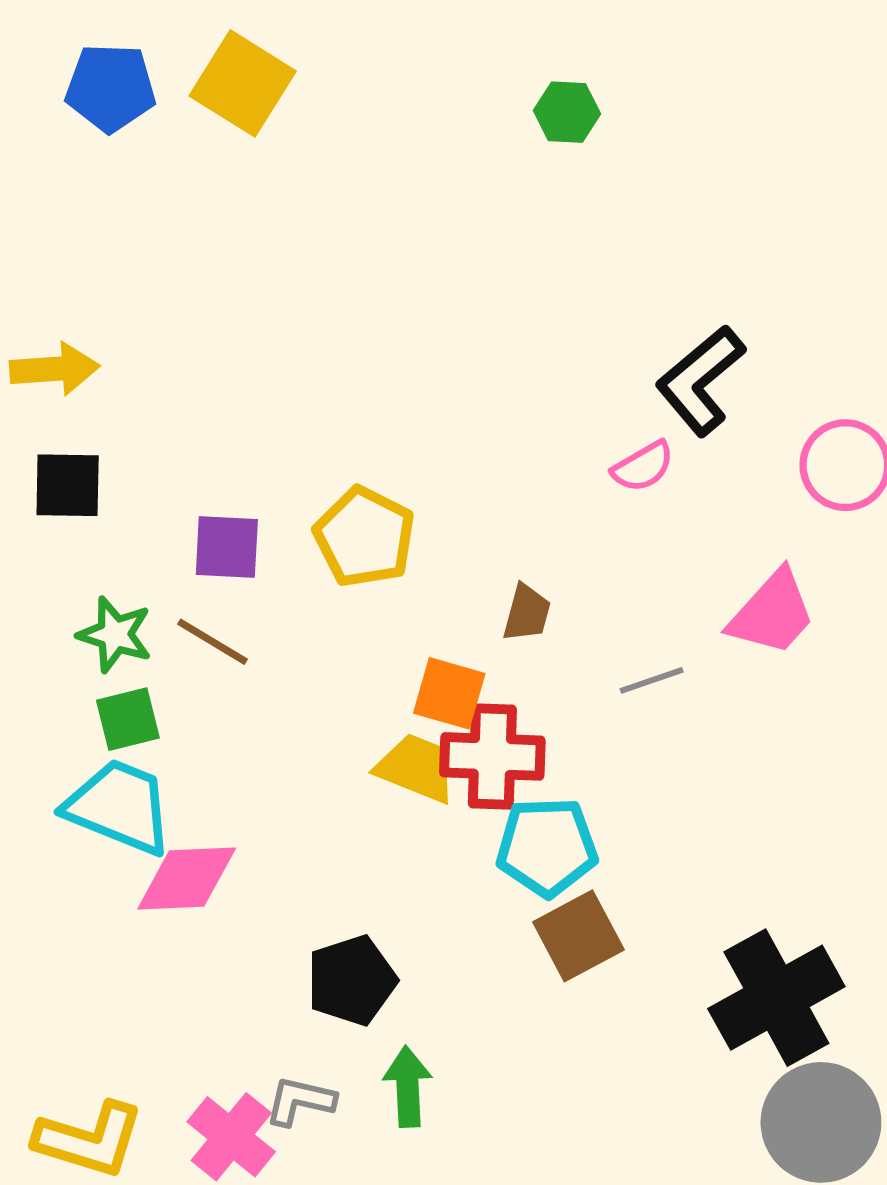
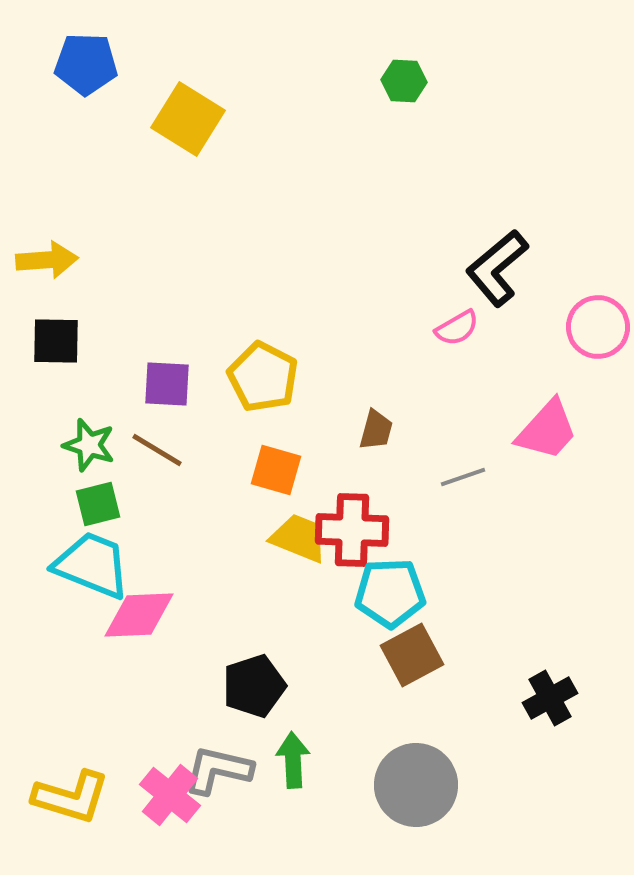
yellow square: (243, 83) -> (188, 119), moved
orange square: (449, 693) -> (276, 470), moved
black cross: (776, 998) -> (550, 698), size x0.6
gray L-shape: (300, 1101) -> (218, 770), size x1.4
gray circle: (821, 1122) -> (416, 785), moved

